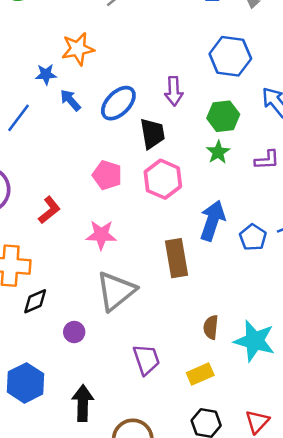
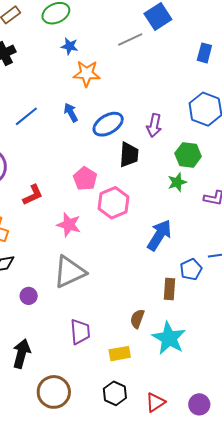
blue star: (46, 74) -> (70, 46), moved
pink hexagon: (163, 179) -> (113, 203), moved
blue pentagon: (253, 237) -> (191, 269), moved
brown rectangle: (176, 258) -> (169, 289), moved, size x0.7

